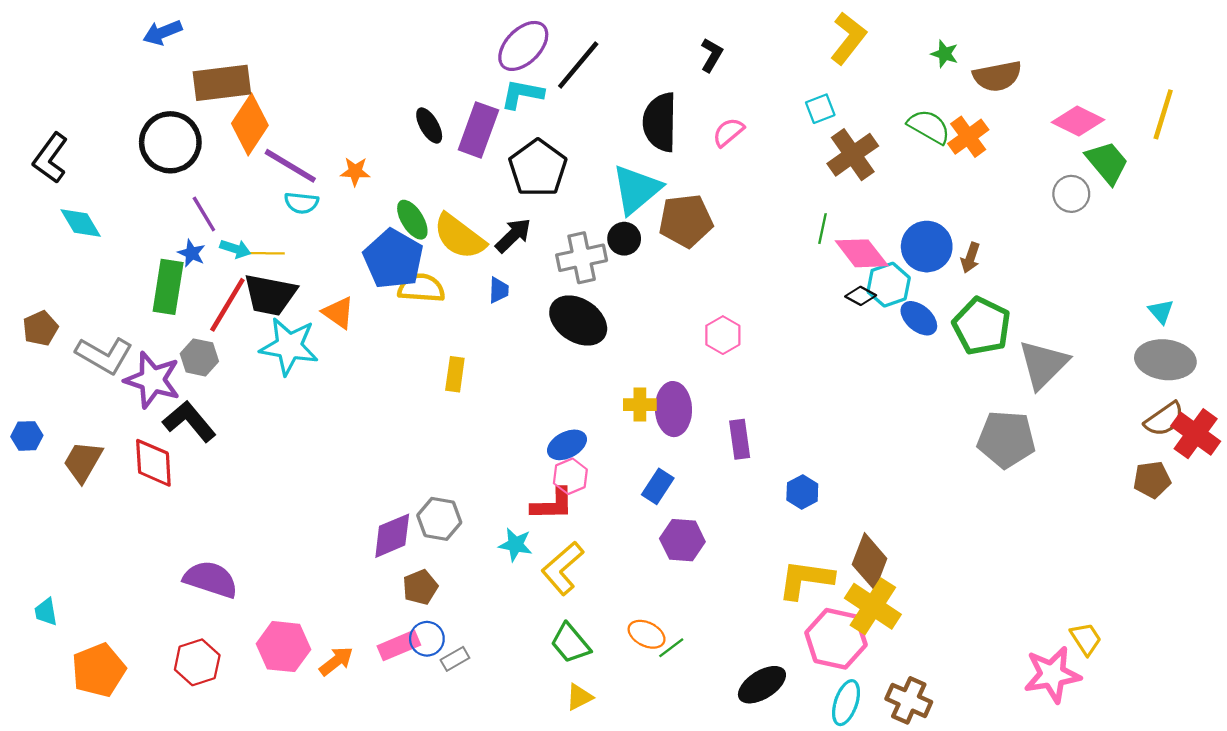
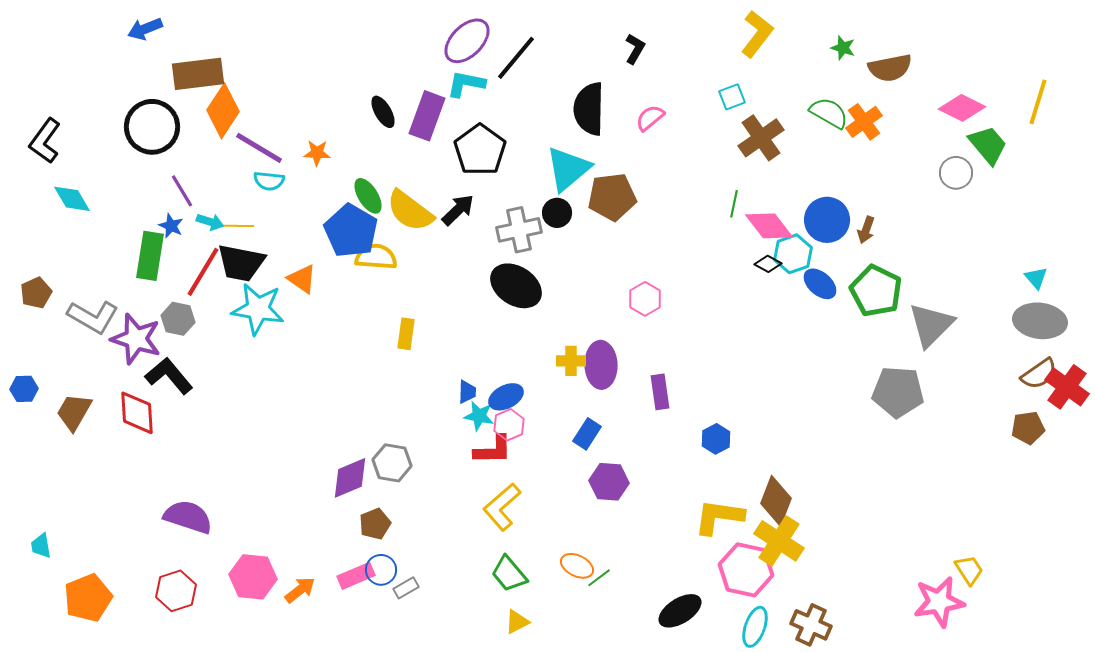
blue trapezoid: (499, 290) -> (467, 392), moved
cyan star: (515, 545) -> (479, 416), moved

